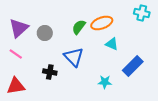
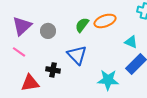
cyan triangle: (112, 44) -> (131, 42), moved
cyan star: (105, 82) -> (108, 80), size x1.5
red triangle: (16, 86) -> (30, 83), moved

